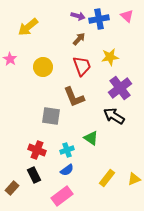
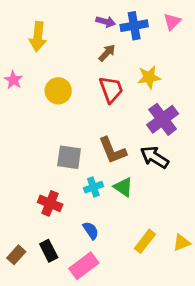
pink triangle: (127, 16) -> (172, 22), turned 32
yellow arrow: (28, 27) -> (38, 37), turned -45
brown L-shape: (74, 97) -> (112, 150), moved
cyan cross: (67, 150) -> (93, 187), moved
blue semicircle: (67, 170) -> (91, 230), turned -88
black rectangle: (34, 175) -> (49, 251), moved

